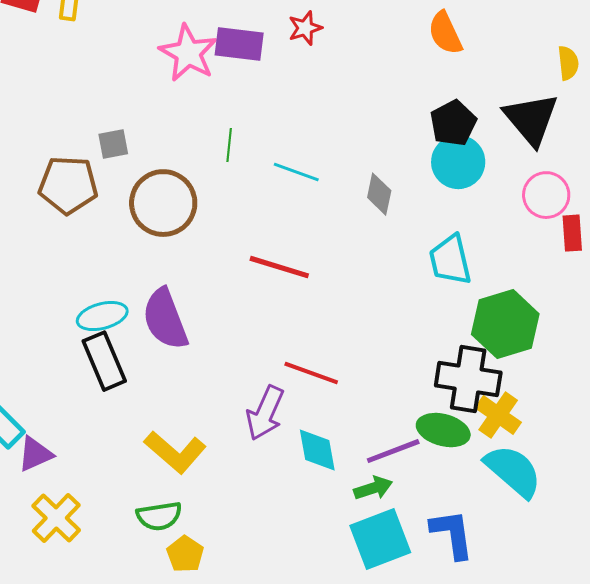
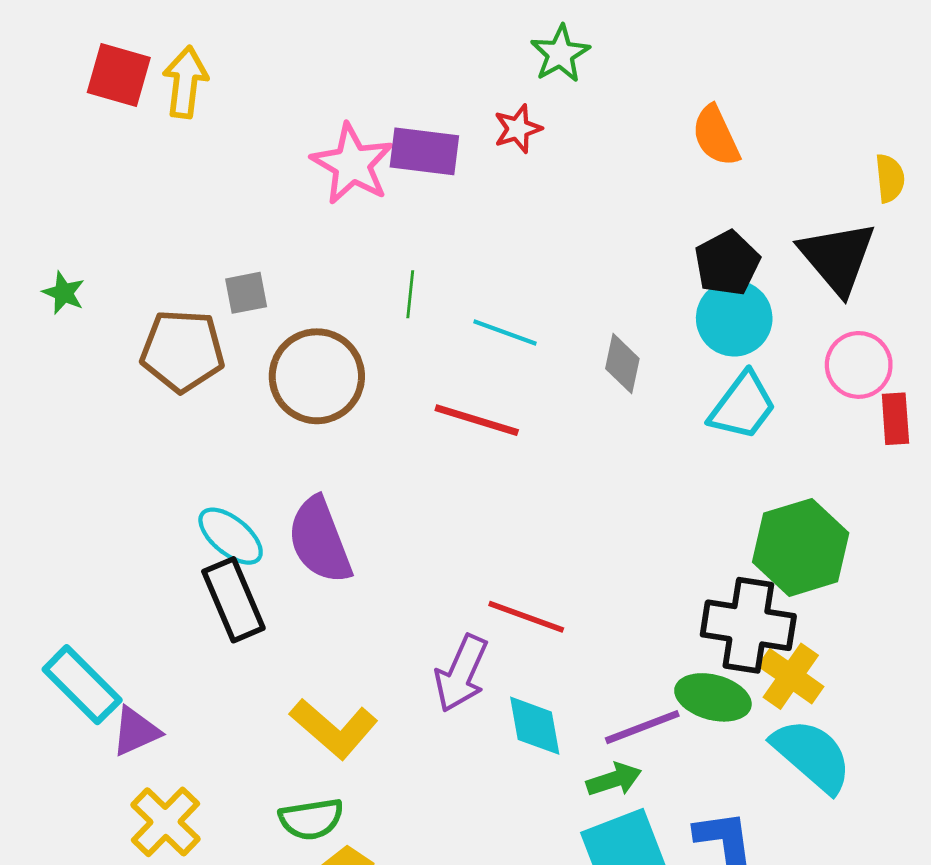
cyan trapezoid: (450, 260) -> (743, 406), moved, turned -130
red line: (279, 267) -> (477, 420), moved
cyan ellipse: (102, 316) -> (231, 536), turned 54

